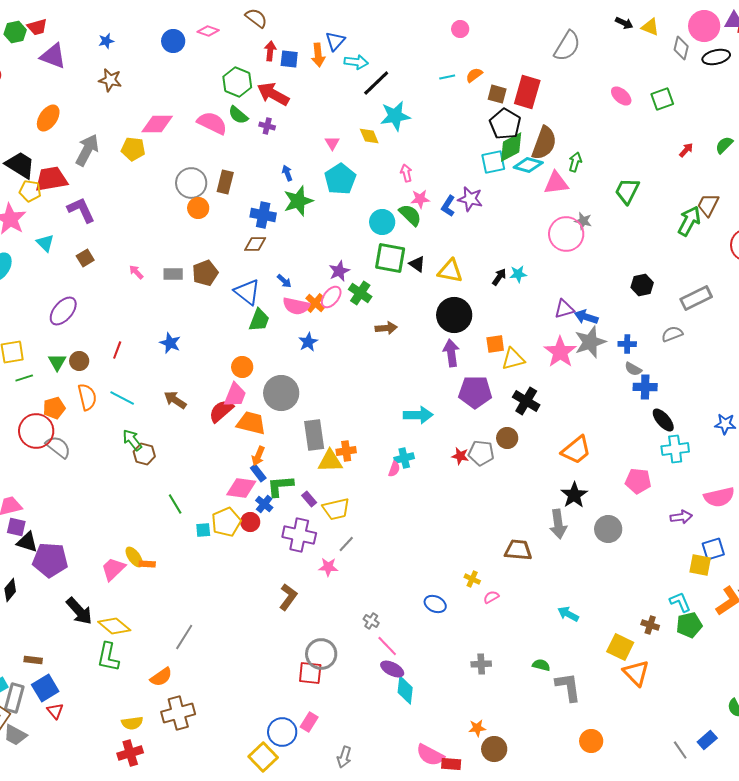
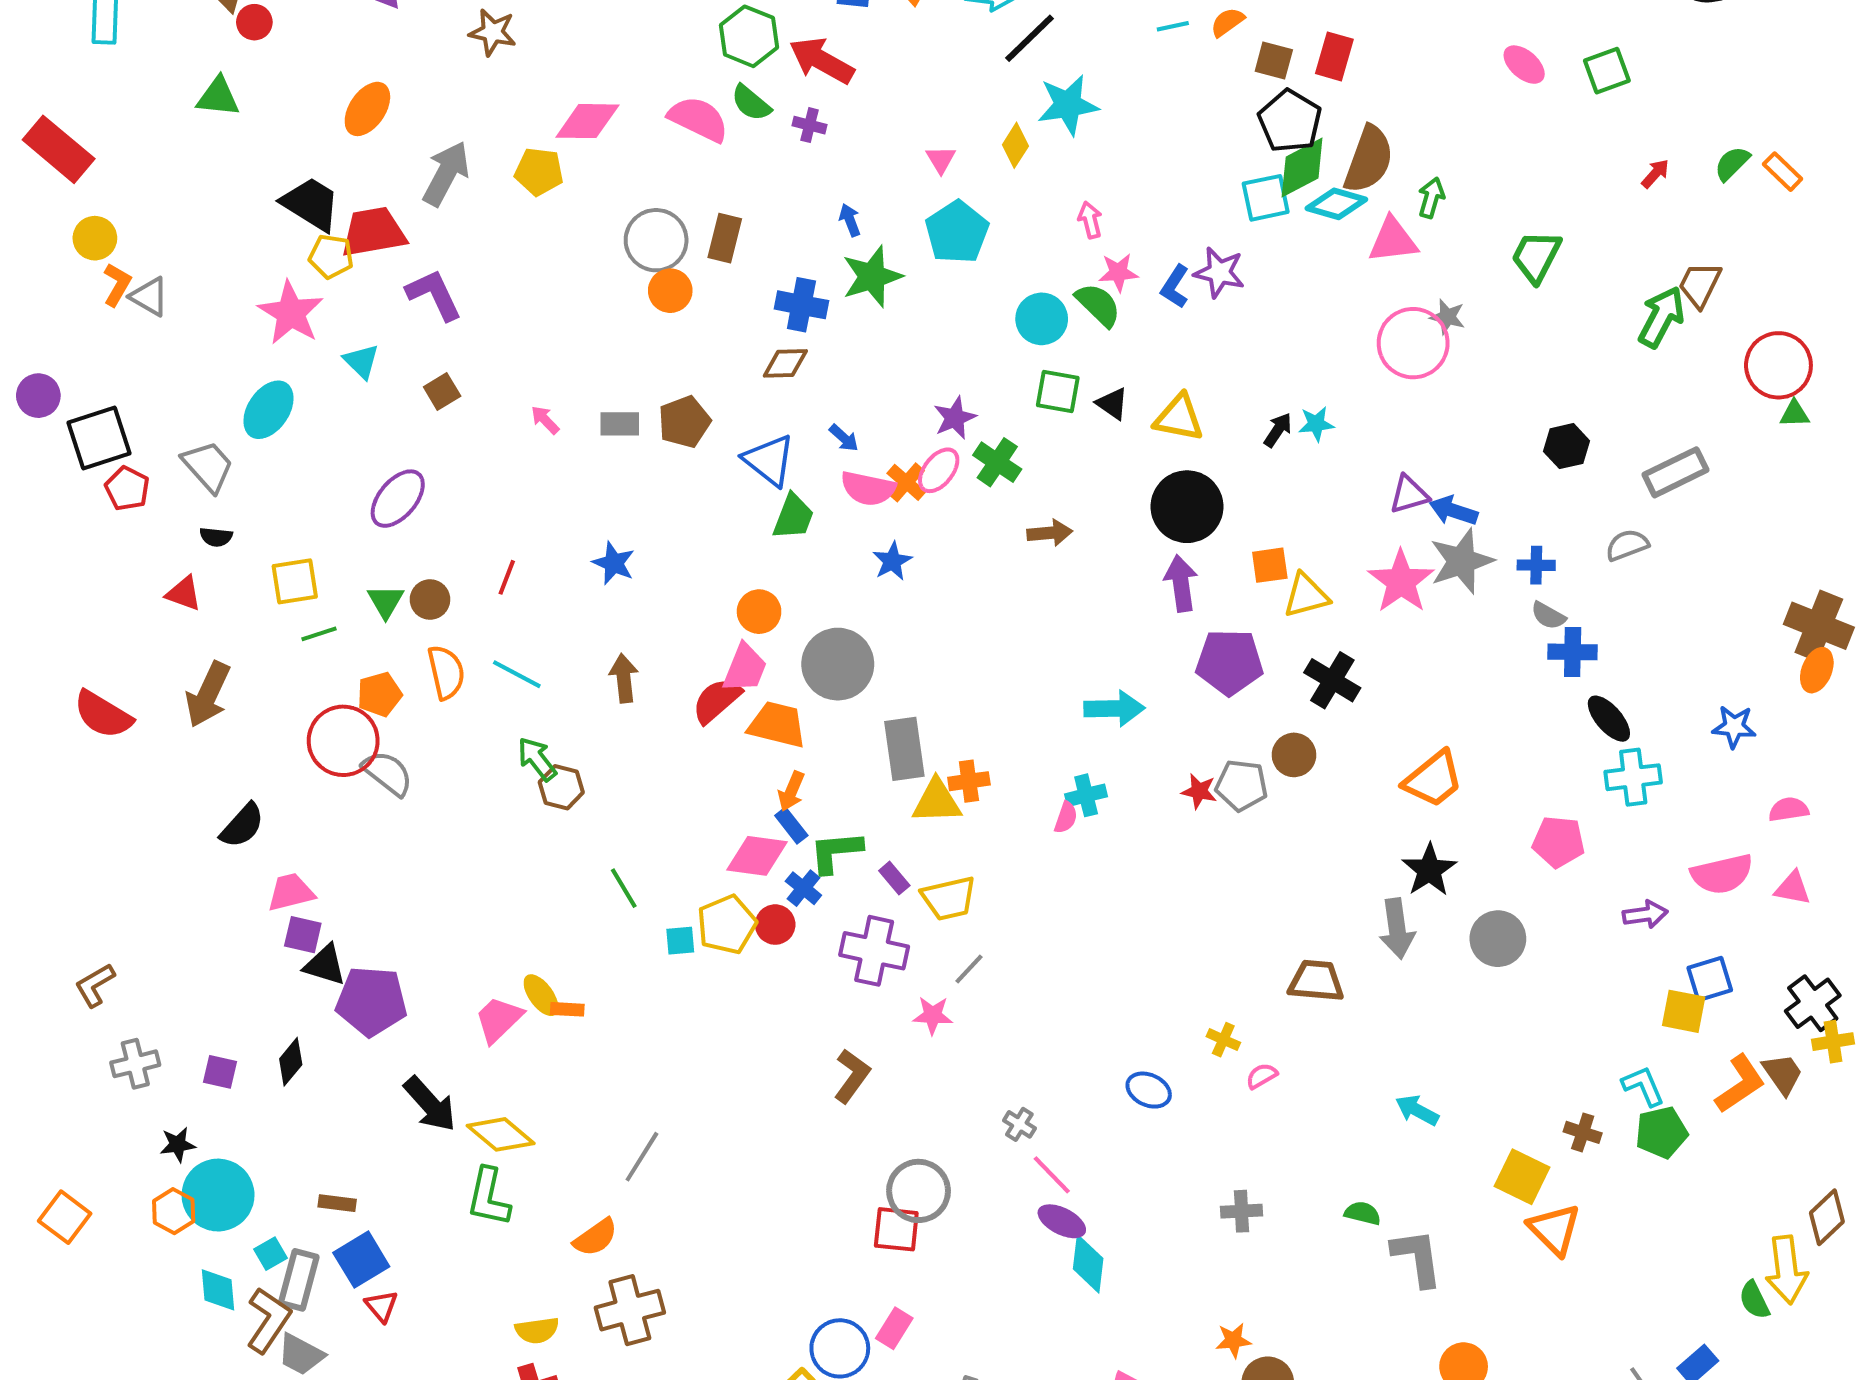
red rectangle: (527, 92) -> (1334, 56), size x0.7
yellow diamond: (369, 136) -> (1015, 145), turned 55
green square: (390, 258) -> (1058, 392), size x0.7
brown arrow: (175, 400) -> (624, 678), turned 50

